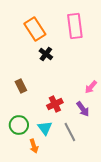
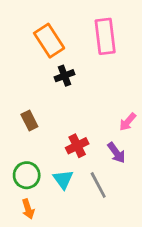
black cross: (46, 54) -> (65, 76), turned 32
orange arrow: (34, 146) -> (28, 209), moved

